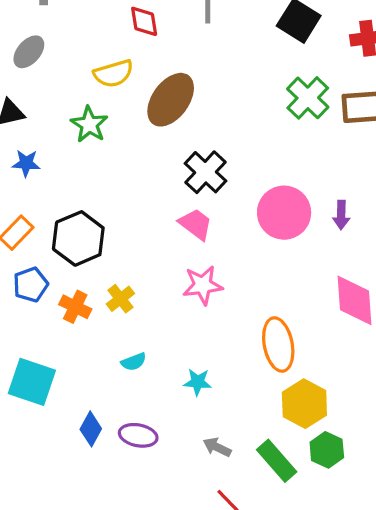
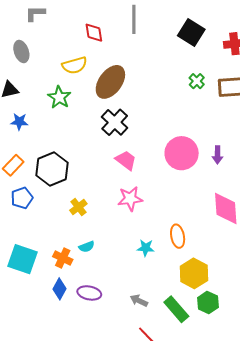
gray ellipse: (29, 52) -> (21, 52), turned -60
green cross: (308, 98) -> (197, 81), size x0.6
black cross: (206, 172) -> (115, 122), moved
orange cross: (75, 307) -> (63, 258), moved
orange ellipse: (278, 344) -> (178, 236), size x0.7
cyan star: (198, 382) -> (146, 248), moved

